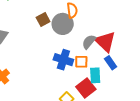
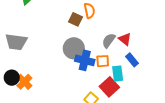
brown square: (43, 19) -> (76, 19), moved, turned -32
gray circle: (63, 24) -> (74, 48), moved
red triangle: (105, 42) -> (125, 39), size x0.6

